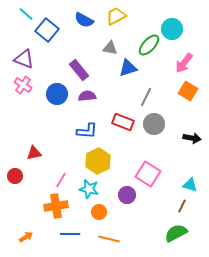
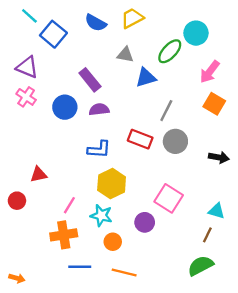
orange arrow: (26, 237) -> (17, 278), moved, turned 48

